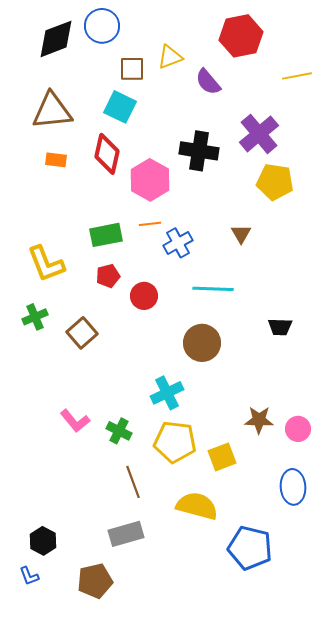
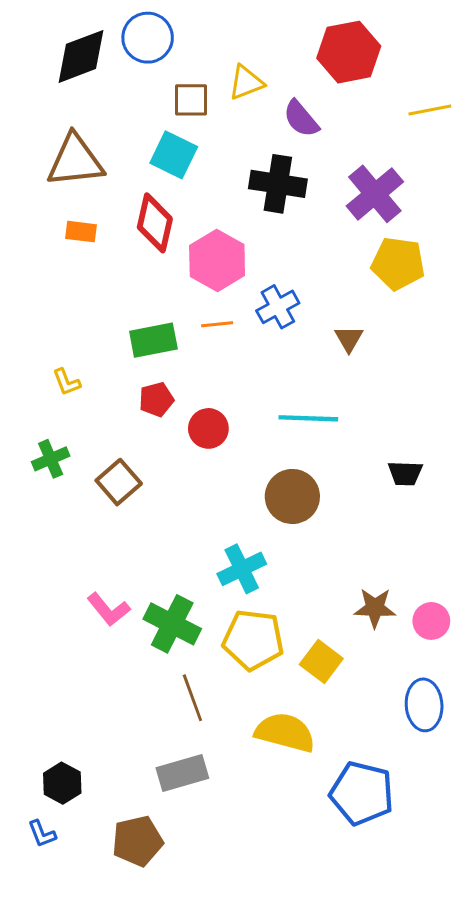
black cross: (199, 151) -> (278, 184), moved
blue cross: (178, 243) -> (278, 307), moved
yellow L-shape: (46, 264) -> (67, 382), size x0.5
green cross: (119, 431) -> (172, 624), size x1.5
yellow square: (222, 457) -> (321, 662), turned -32

